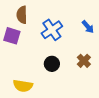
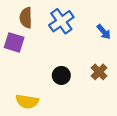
blue cross: (52, 30) -> (61, 21), moved

